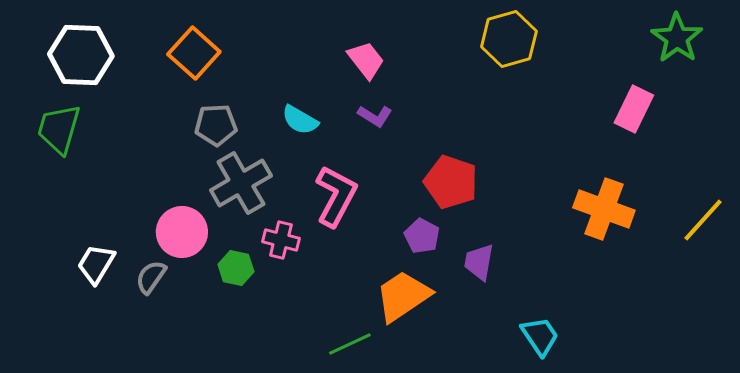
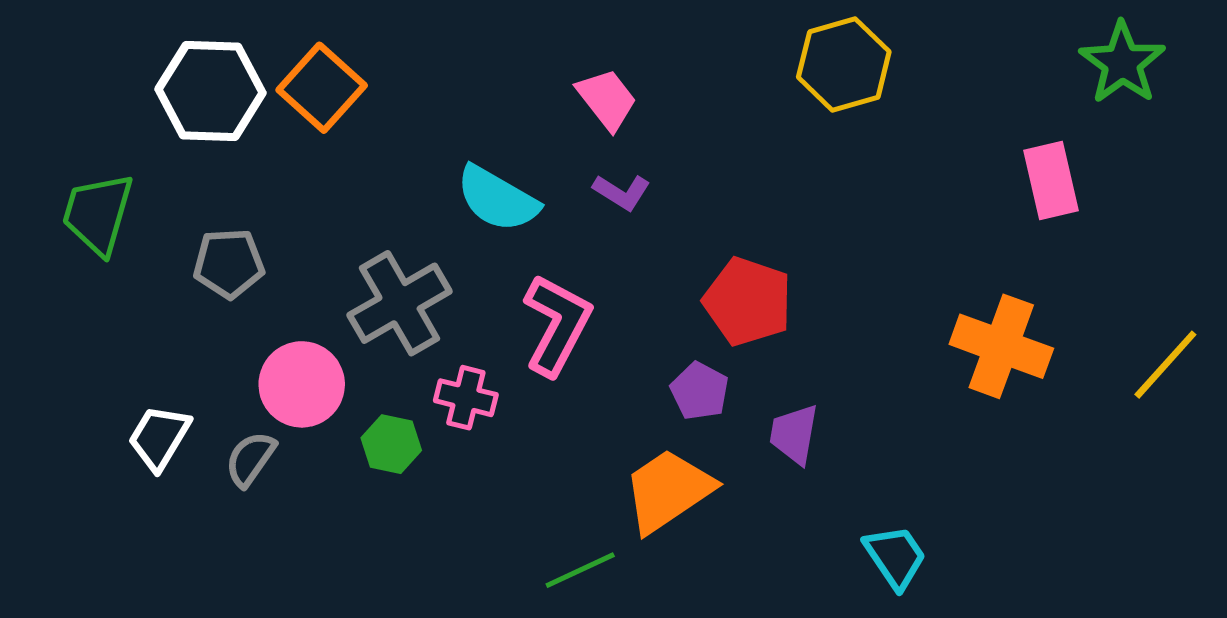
white hexagon: (81, 55) -> (211, 91), moved
pink rectangle: (634, 109) -> (1051, 181), turned -39
cyan semicircle: (300, 120) -> (497, 199), size x1.4
gray pentagon: (216, 125) -> (229, 263), moved

